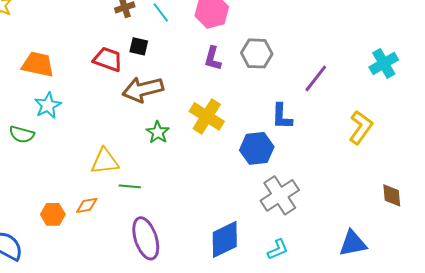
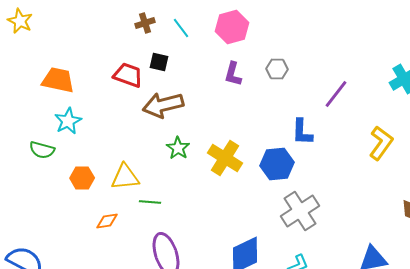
gray hexagon: (257, 53) -> (277, 69), size x0.7
yellow cross: (207, 116) -> (225, 158), moved
orange hexagon: (53, 214) -> (82, 178), moved

